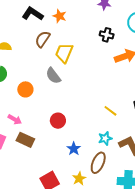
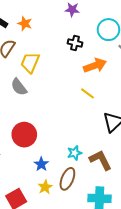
yellow line: (110, 111) -> (88, 93), moved
red circle: (58, 121) -> (24, 135), size x1.5
yellow star: (79, 179) -> (45, 187), moved

